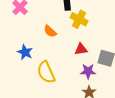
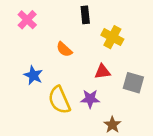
yellow cross: (79, 19) -> (112, 37), moved
purple star: (88, 71) -> (90, 99), moved

